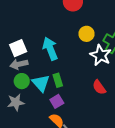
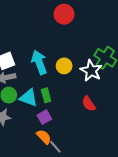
yellow circle: (87, 34) -> (64, 66), moved
cyan triangle: (41, 83) -> (29, 98), turned -30

